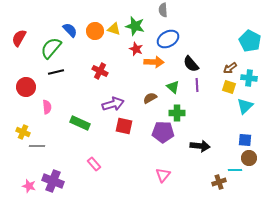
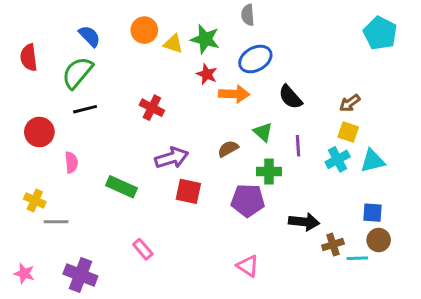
blue semicircle: (70, 30) -> (90, 36), moved
orange circle: (95, 31) -> (144, 30), moved
red semicircle: (19, 38) -> (29, 57), turned -36
cyan pentagon: (250, 41) -> (380, 33), moved
cyan cross: (249, 78) -> (338, 159), moved, turned -35
purple line: (197, 85) -> (298, 146), moved
cyan triangle: (245, 106) -> (373, 161), turned 30
pink triangle: (163, 175) -> (248, 266), turned -35
brown cross: (219, 182) -> (333, 245), moved
pink star: (29, 186) -> (24, 273), moved

